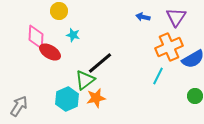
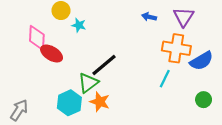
cyan star: (73, 35) -> (79, 25), moved
orange cross: (169, 47) -> (176, 48), turned 32
orange star: (96, 98) -> (100, 102), turned 30

